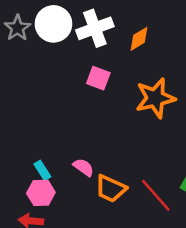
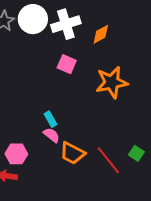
cyan rectangle: (42, 170) -> (51, 119), moved

